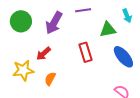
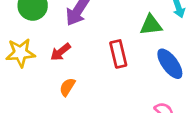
yellow star: (23, 70) -> (20, 53), moved

